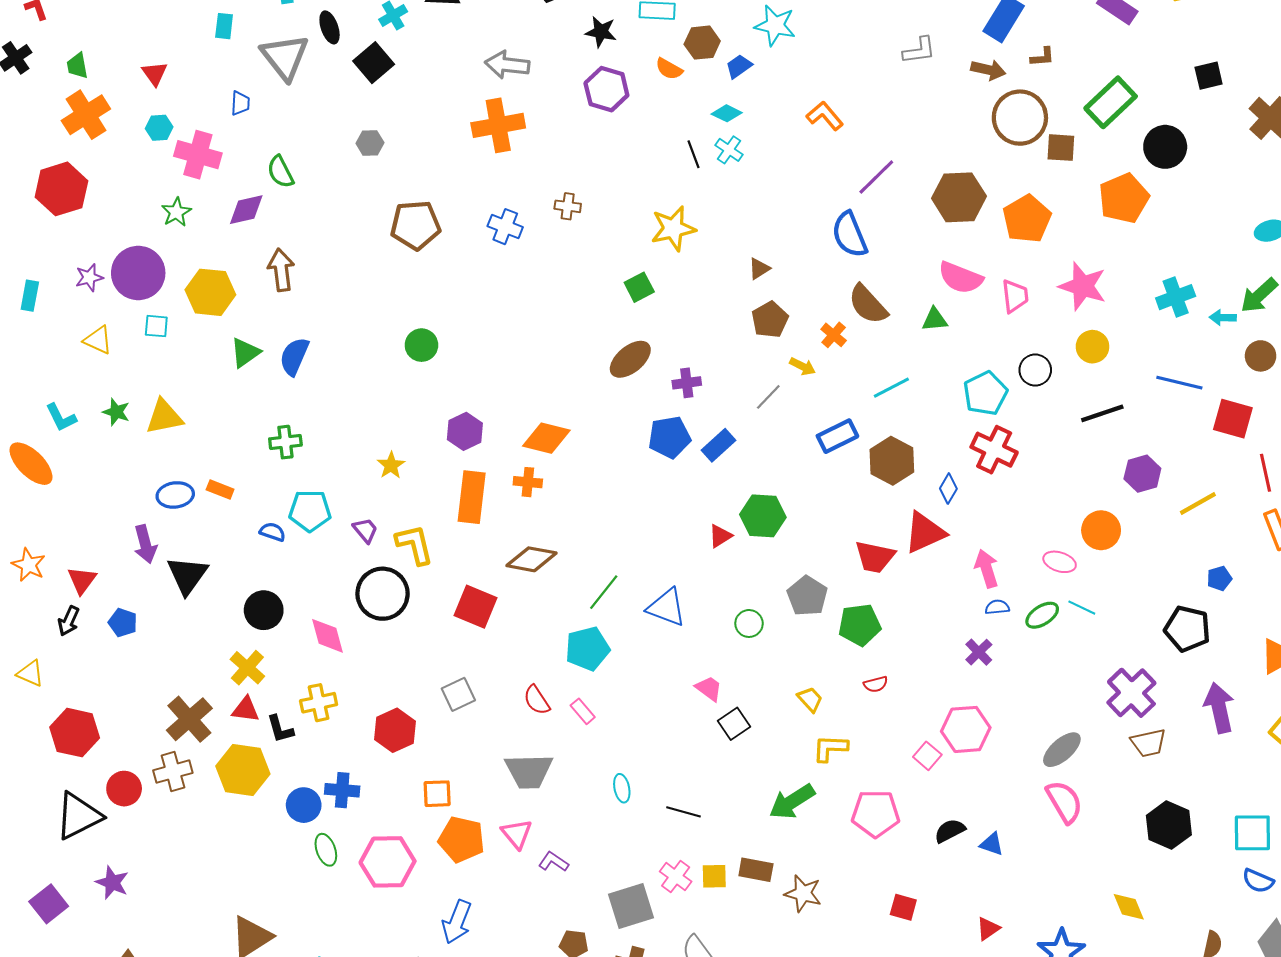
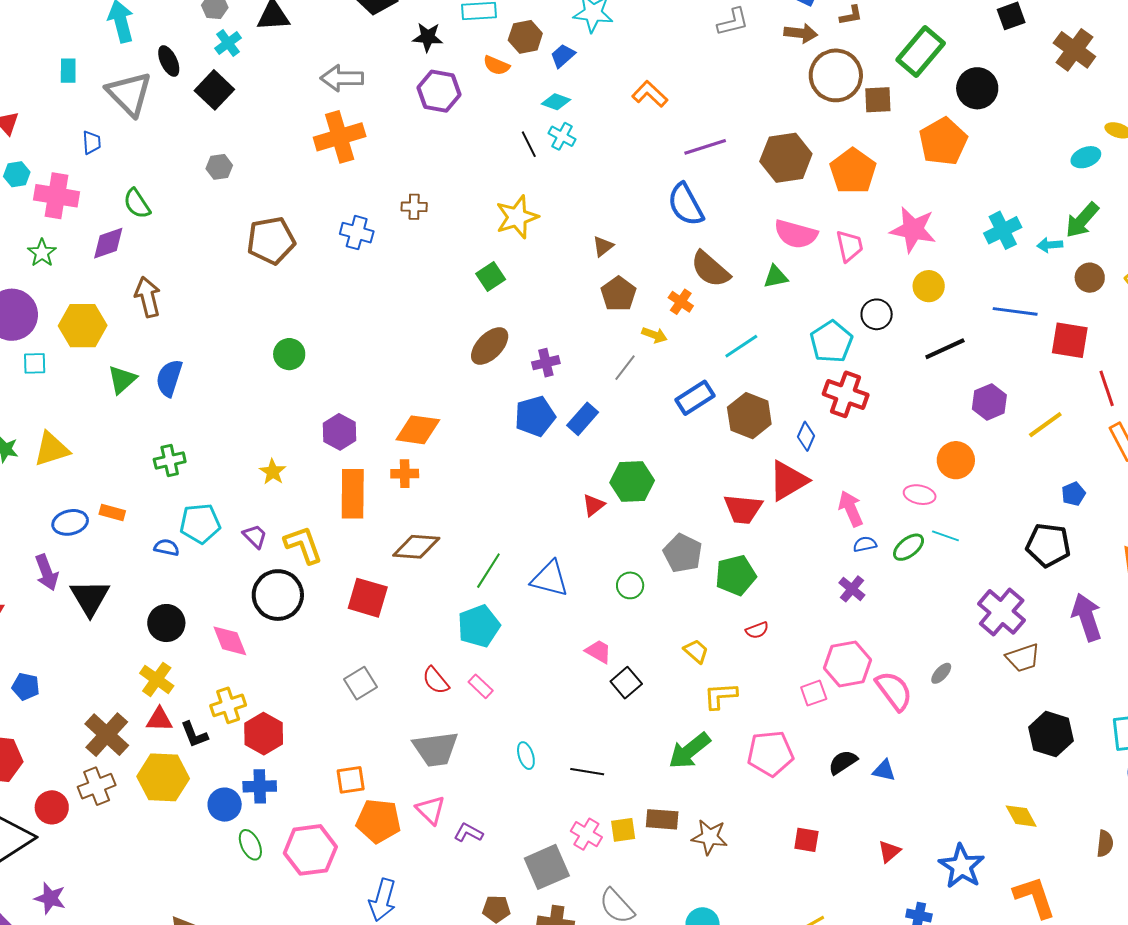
purple line: (876, 177) -> (705, 147), turned 33
blue pentagon: (123, 623) -> (26, 687), moved
red hexagon: (395, 730) -> (264, 734), moved
gray ellipse: (1062, 750) -> (941, 673), size x0.6
pink square: (927, 756) -> (814, 693), turned 36
pink semicircle: (1064, 802) -> (894, 691), moved

